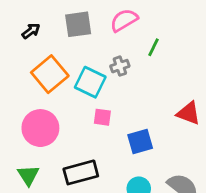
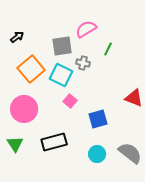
gray square: (78, 24) -> (62, 46), moved
gray cross: (120, 66) -> (83, 63), turned 32
pink square: (102, 117) -> (70, 101), turned 32

